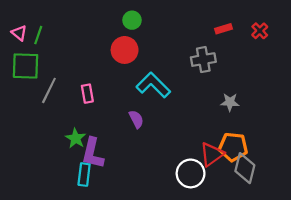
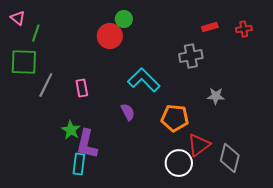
red cross: (260, 31) -> (244, 29), turned 35
pink triangle: (19, 33) -> (18, 18), moved
red circle: (125, 50) -> (110, 36), moved
orange pentagon: (233, 147) -> (175, 118), moved

